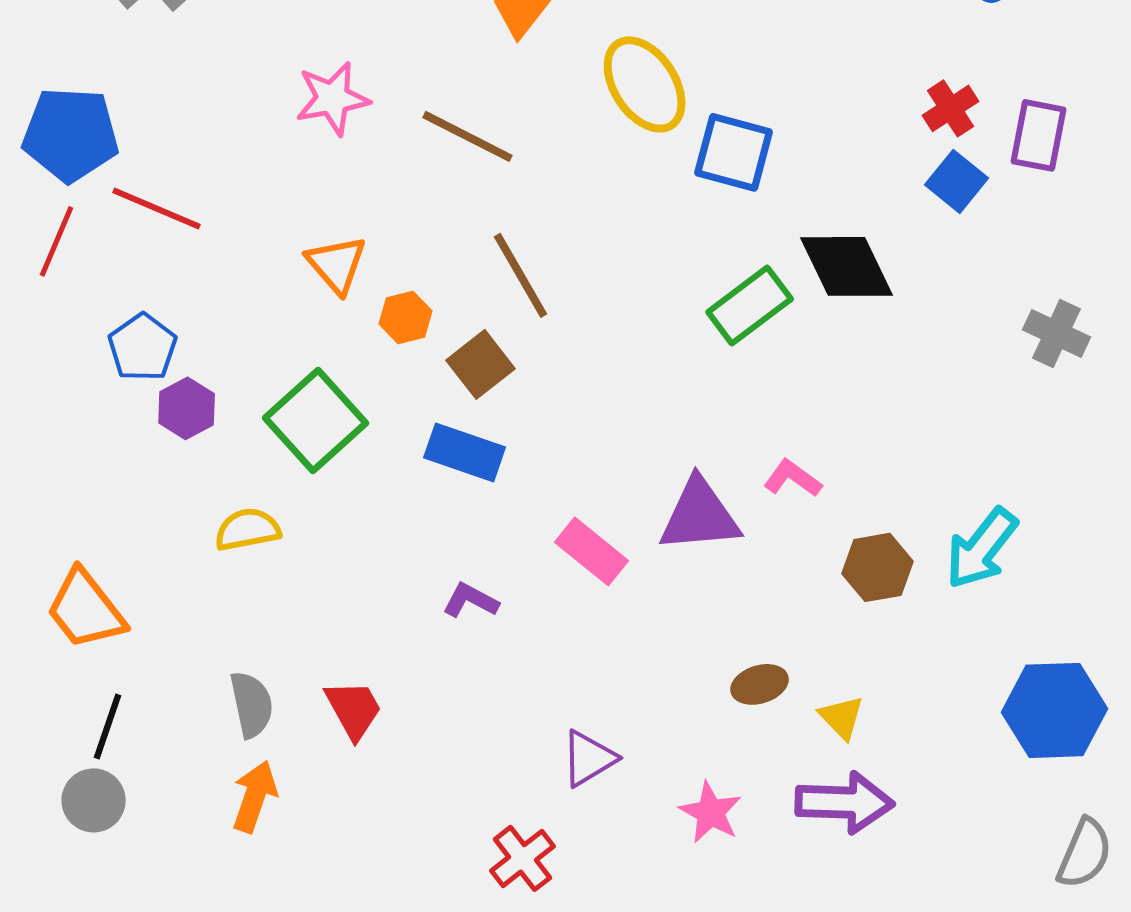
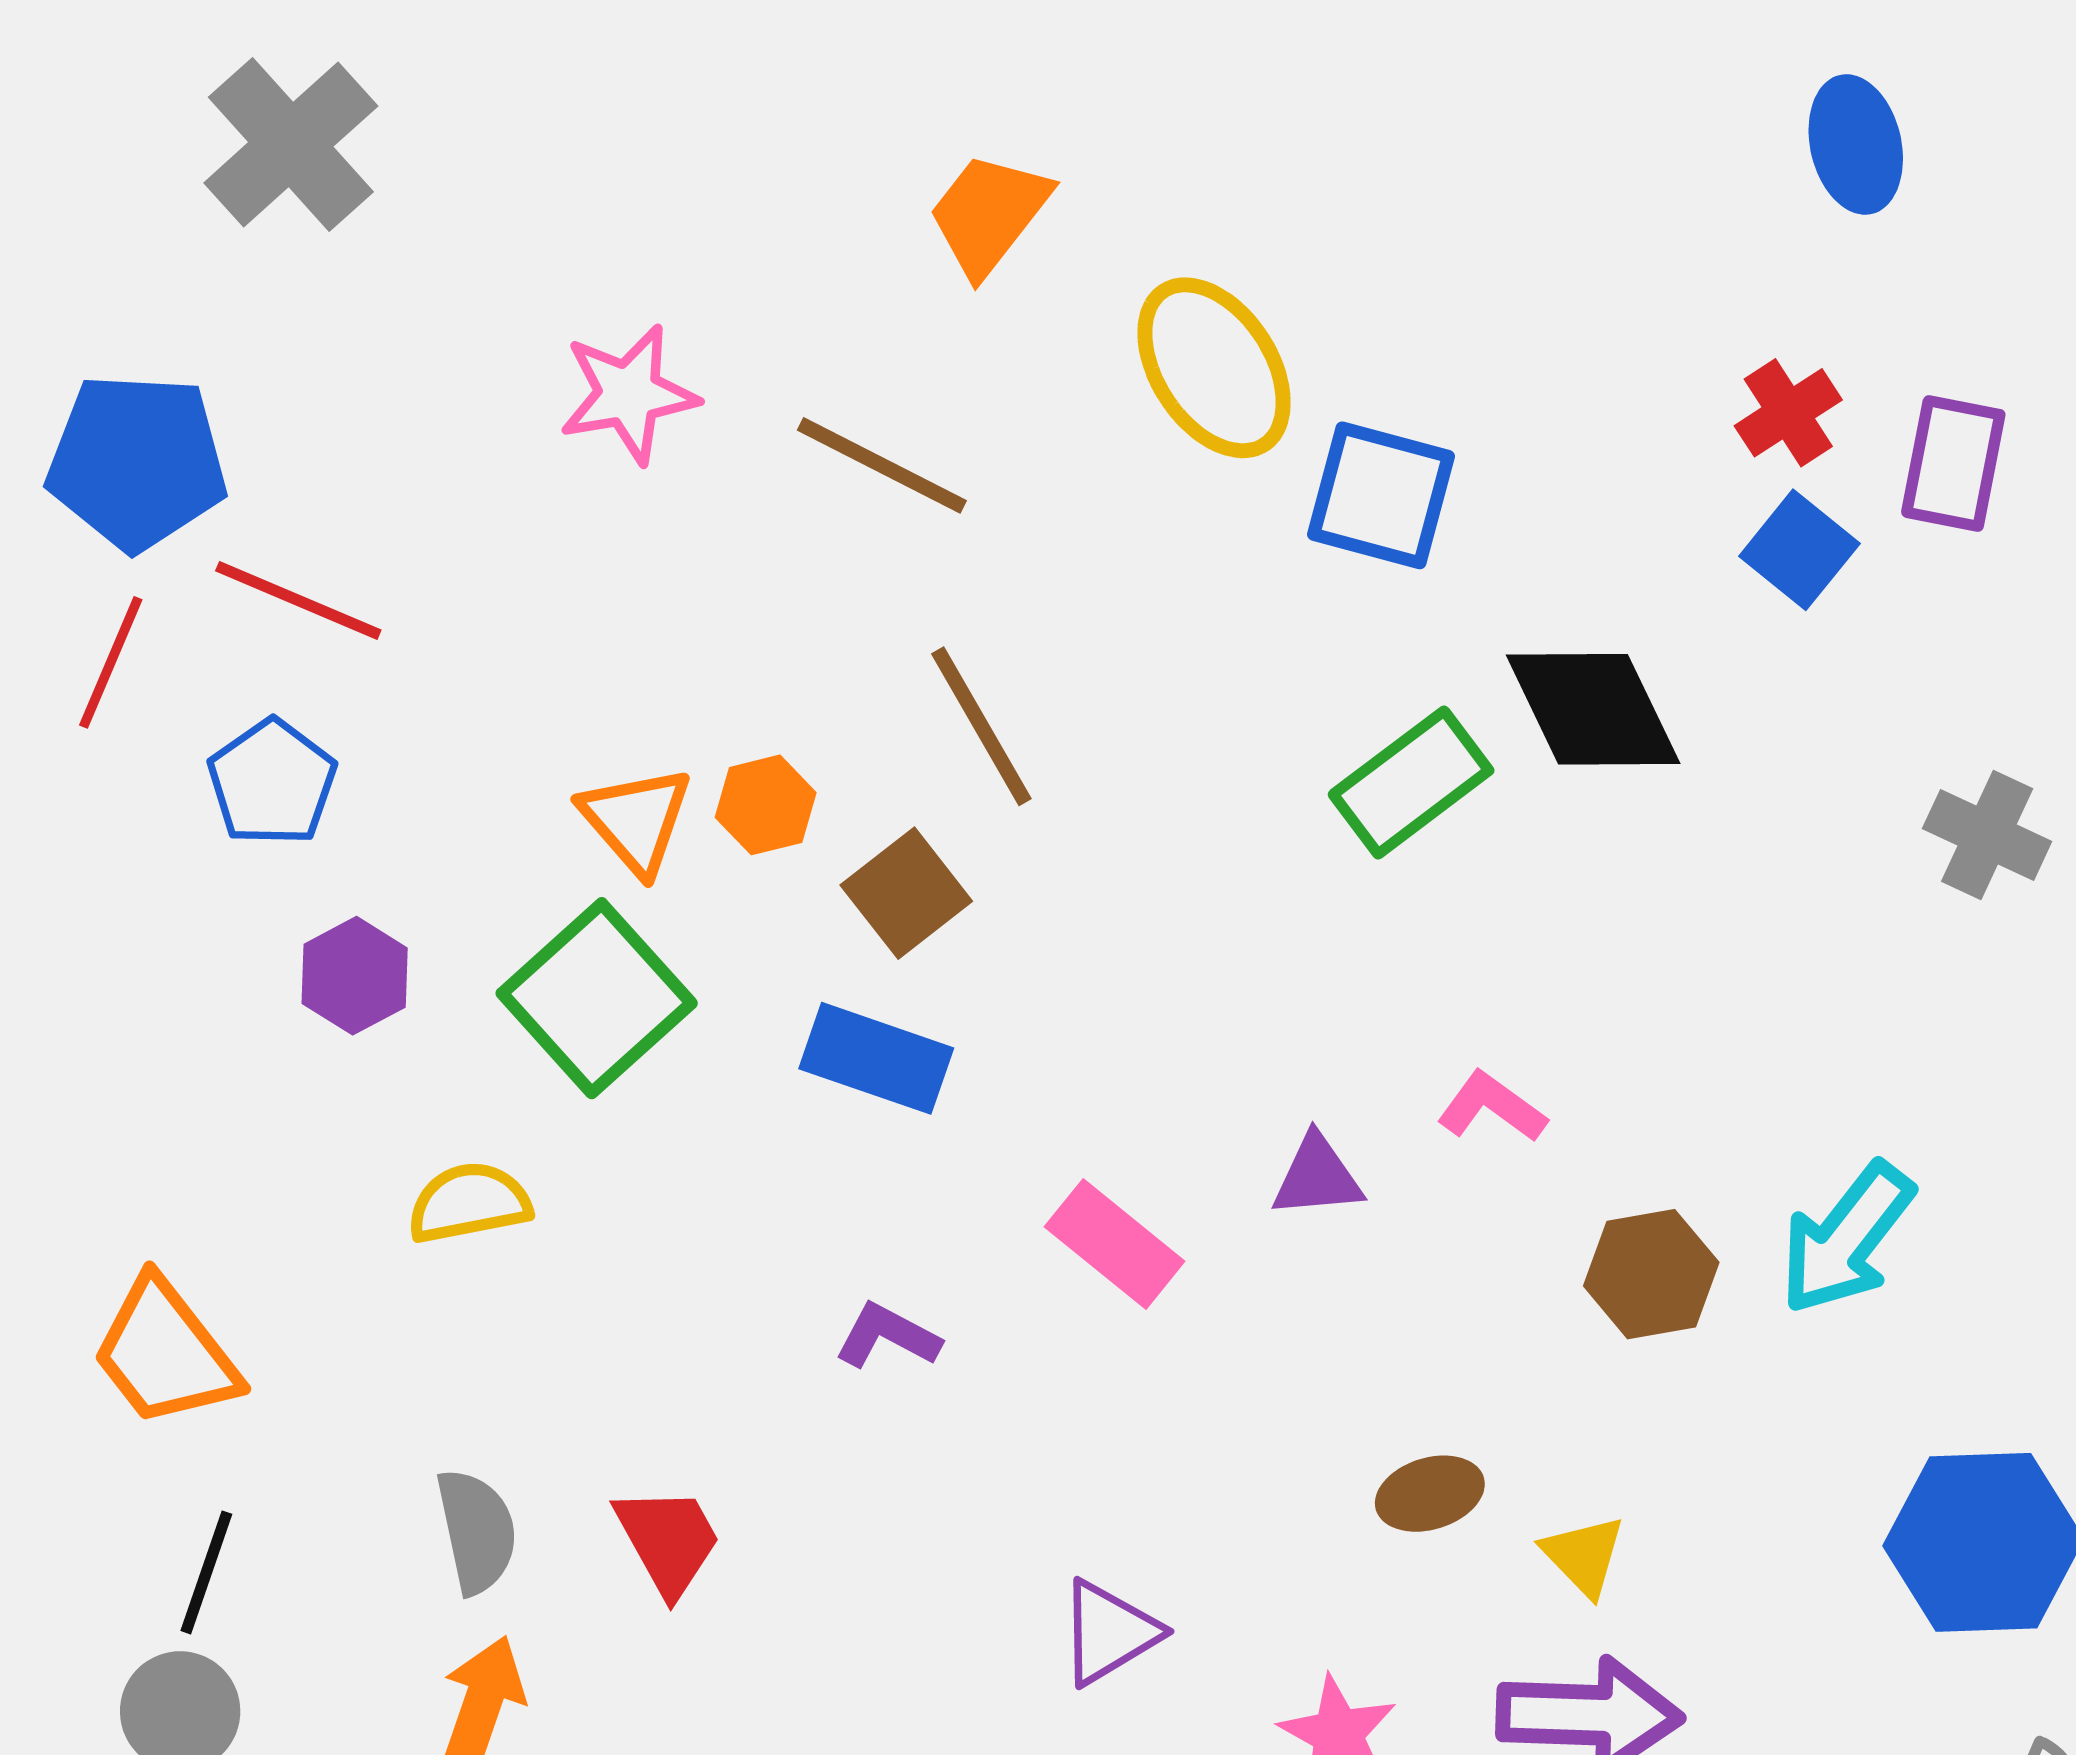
orange triangle: (337, 264) -> (636, 820), moved
blue pentagon: (143, 347) -> (272, 782), moved
purple triangle: (700, 515) -> (1317, 1177), size x0.6

